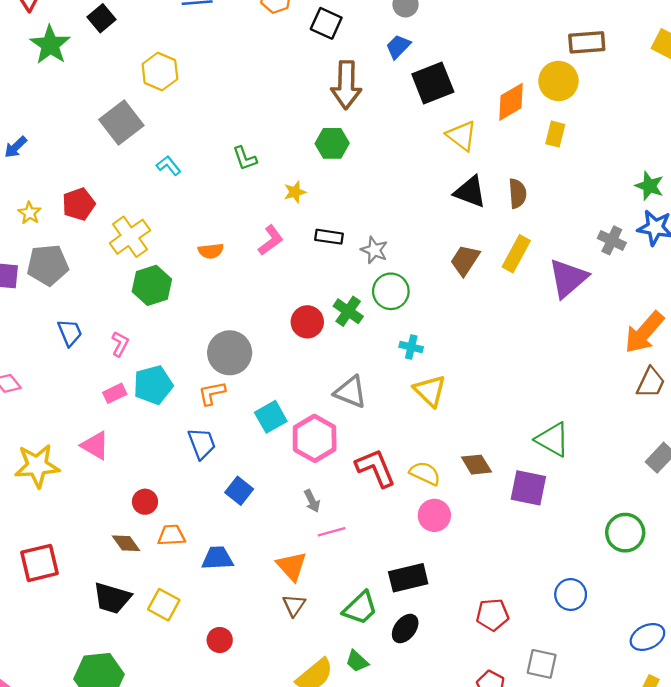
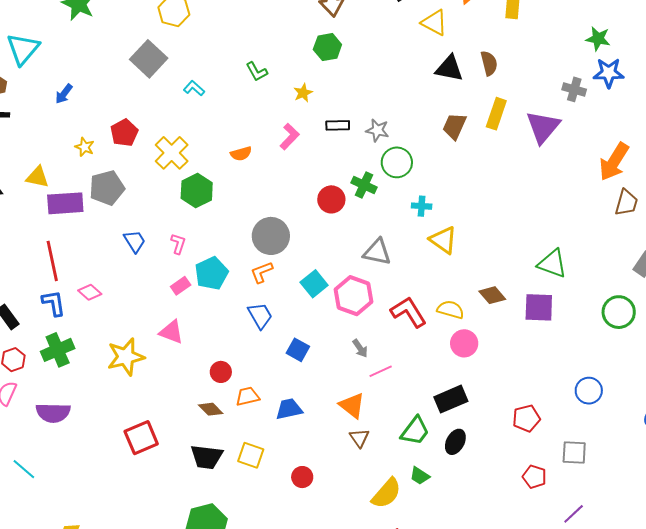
green circle: (625, 533) -> (619, 312), moved

